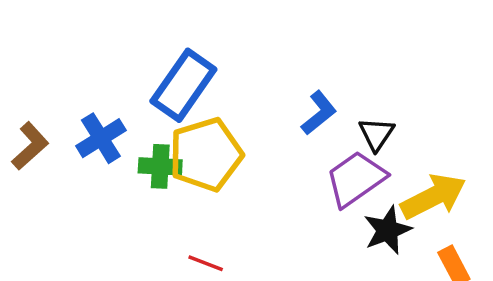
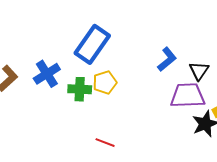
yellow pentagon: (206, 154) -> (105, 83), size x0.6
purple trapezoid: (356, 179) -> (188, 96), turned 33

